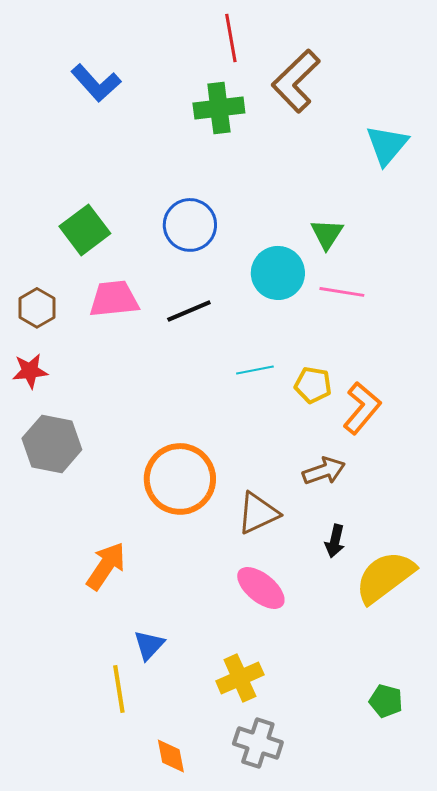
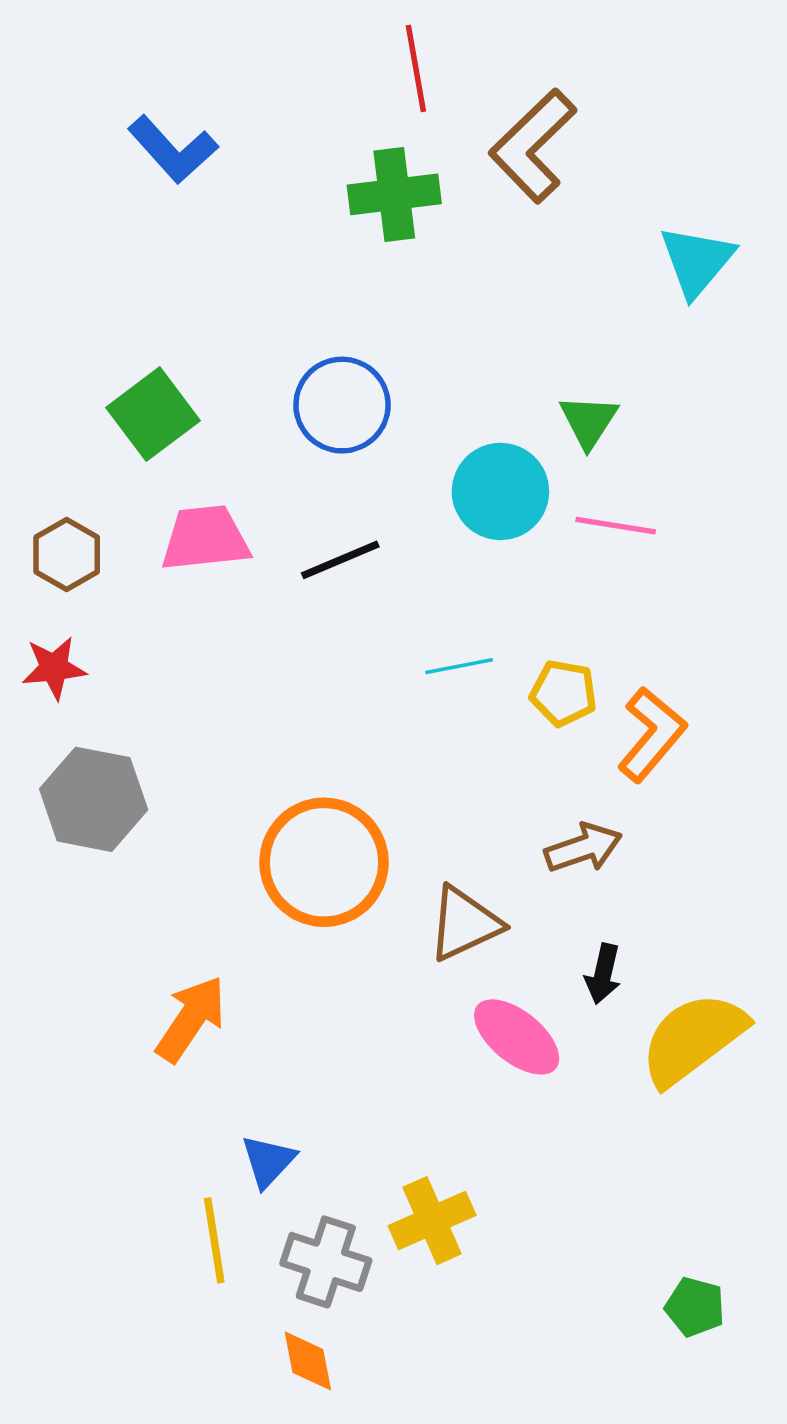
pink ellipse: (261, 588) -> (517, 1037), moved
green pentagon: (386, 701) -> (695, 1307), moved
gray cross: (258, 743) -> (326, 1262), moved

